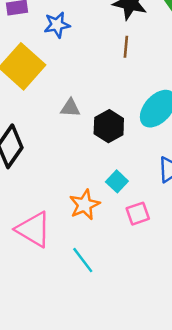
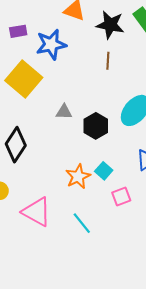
blue star: (57, 25) -> (51, 44), size x1.4
orange star: (85, 205) -> (78, 176), moved
cyan line: (83, 260) -> (82, 223), moved

